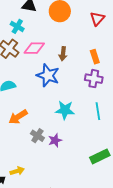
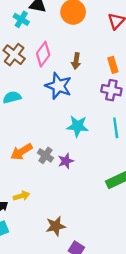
cyan cross: (17, 26) -> (21, 19), moved
pink diamond: (34, 48) -> (43, 54), turned -55
orange arrow: (18, 117) -> (21, 152), moved

